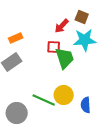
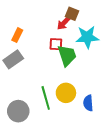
brown square: (82, 17) -> (72, 14), moved
orange rectangle: (16, 38) -> (17, 35), turned -40
green line: (44, 100) -> (46, 98), turned 50

